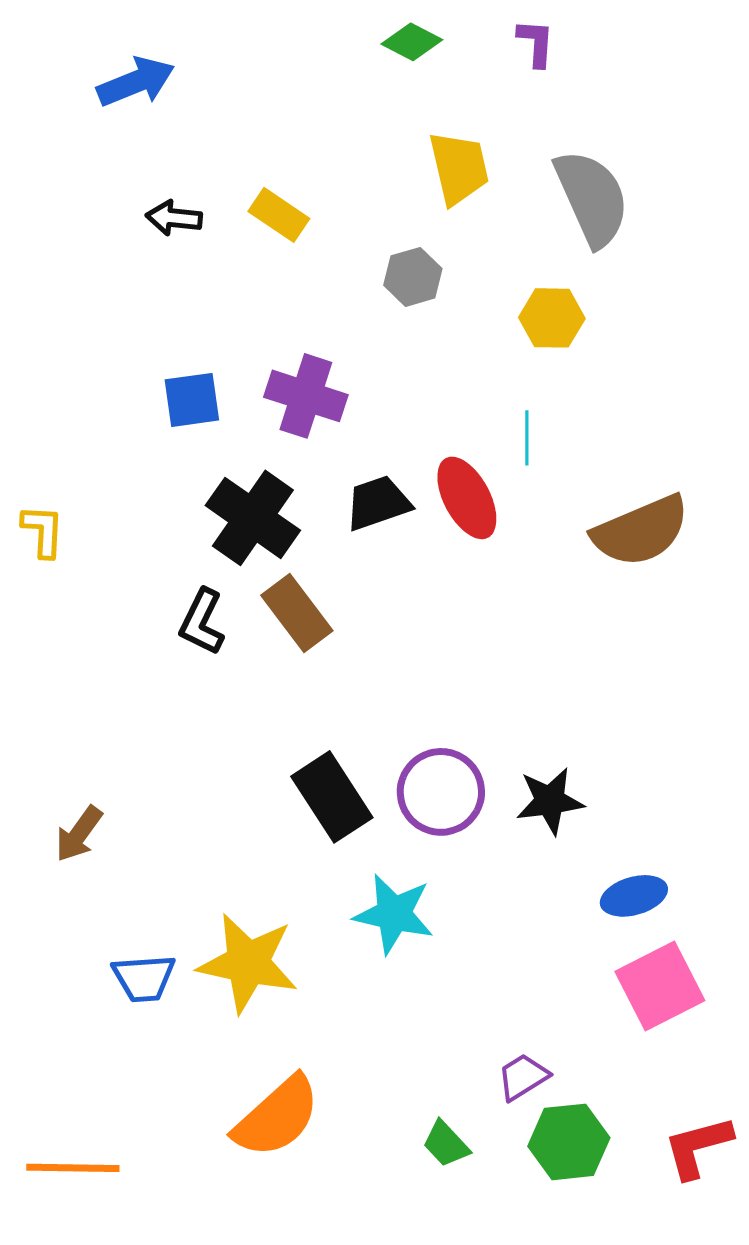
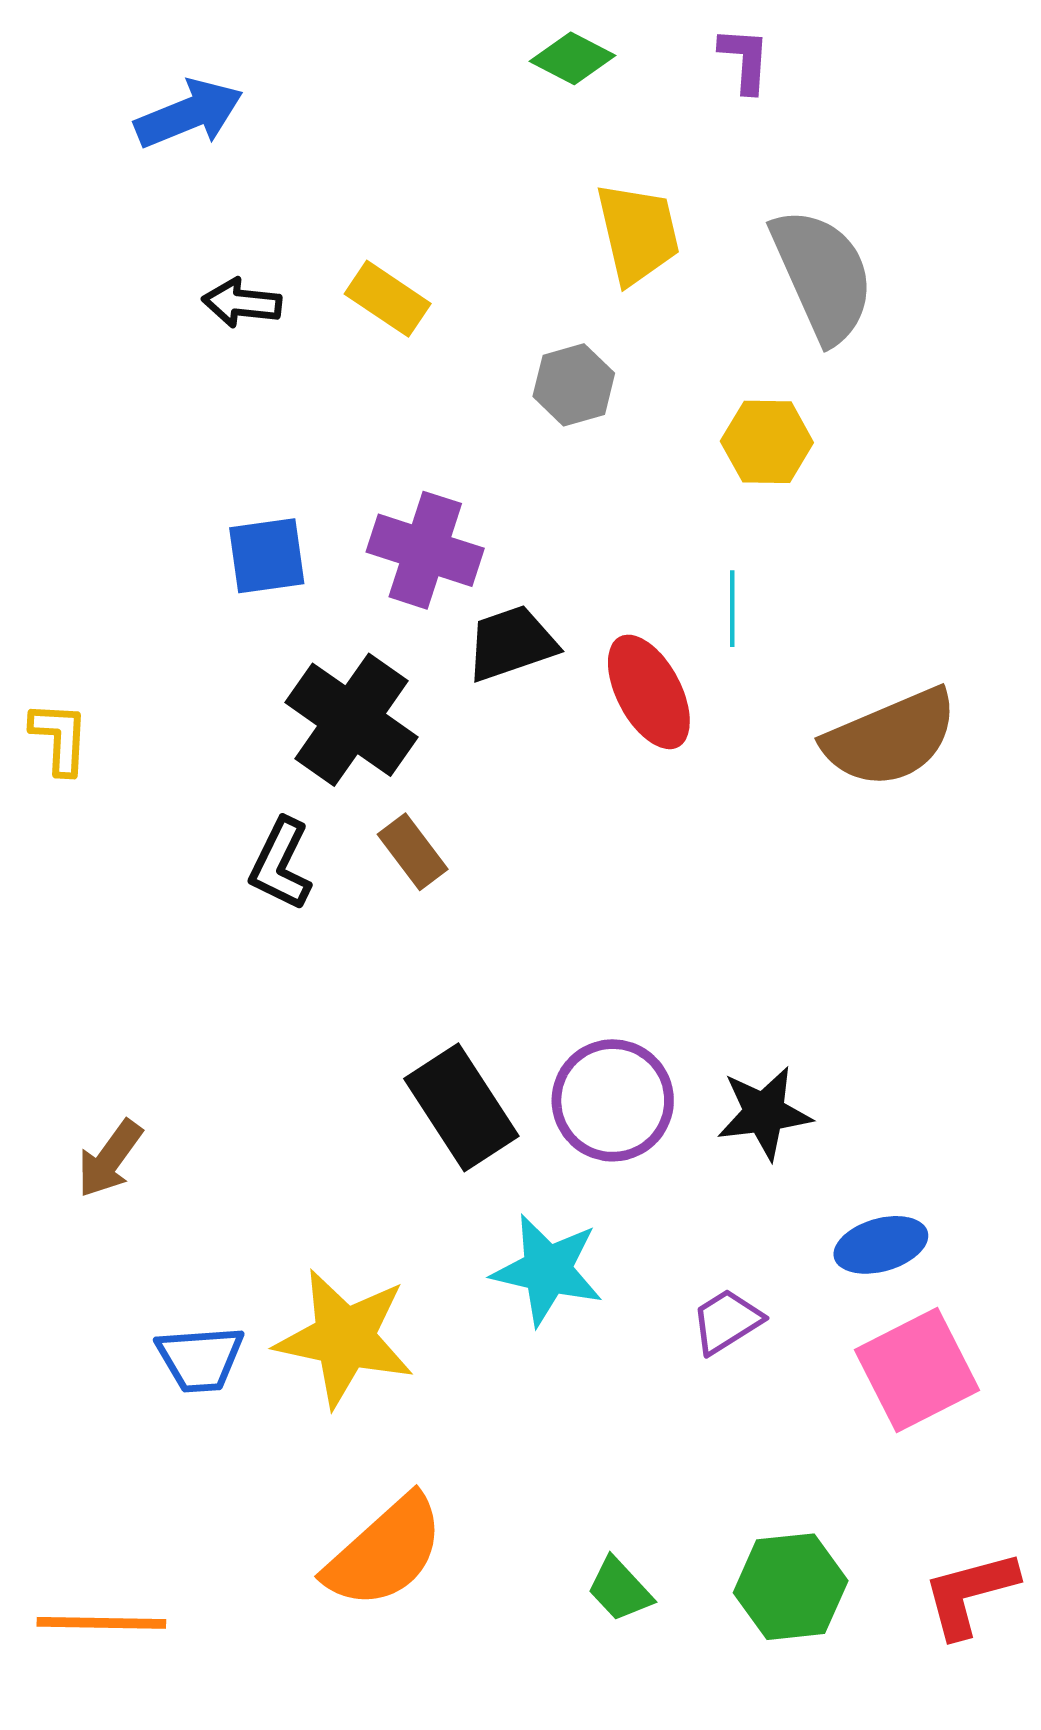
black trapezoid: (378, 503) -> (511, 643), moved
brown rectangle: (297, 613) -> (413, 852), size x0.7
purple trapezoid: (523, 1077) -> (727, 1321), moved

